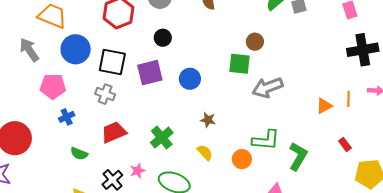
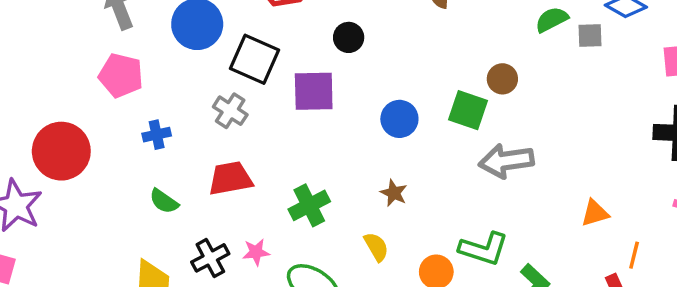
blue circle: (190, 79) -> (399, 119), moved
pink pentagon: (53, 86) -> (121, 75), moved
orange line: (348, 99) -> (634, 255), moved

